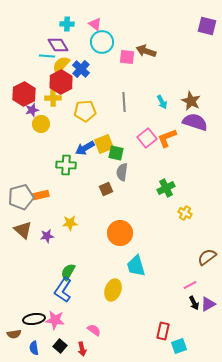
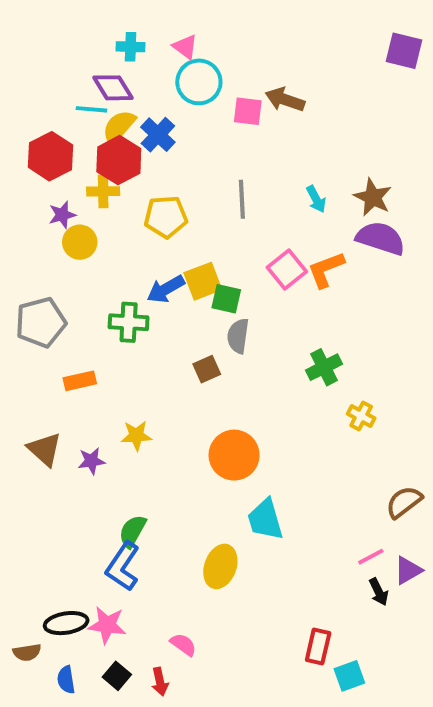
red hexagon: (24, 94) -> (50, 156), moved
gray pentagon: (21, 197) -> (41, 322), moved
purple triangle: (208, 304) -> (408, 570), moved

